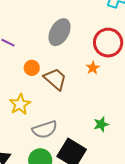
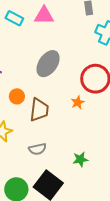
brown trapezoid: (55, 79) -> (39, 110), turned 50
gray semicircle: (45, 130) -> (37, 149), moved, size x0.7

